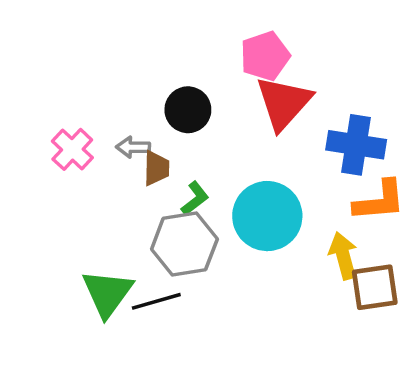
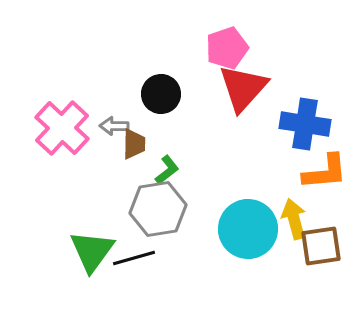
pink cross: (72, 149) -> (62, 128), size x1.5
cyan circle: (267, 216) -> (248, 229), moved

